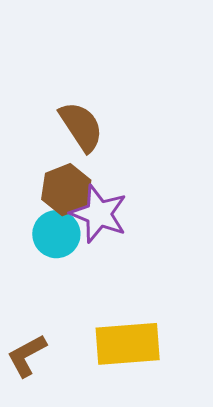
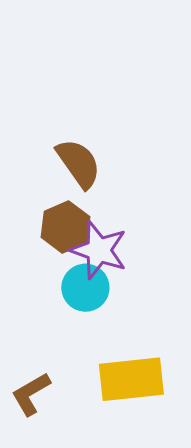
cyan circle: (56, 234) -> (85, 288), moved

